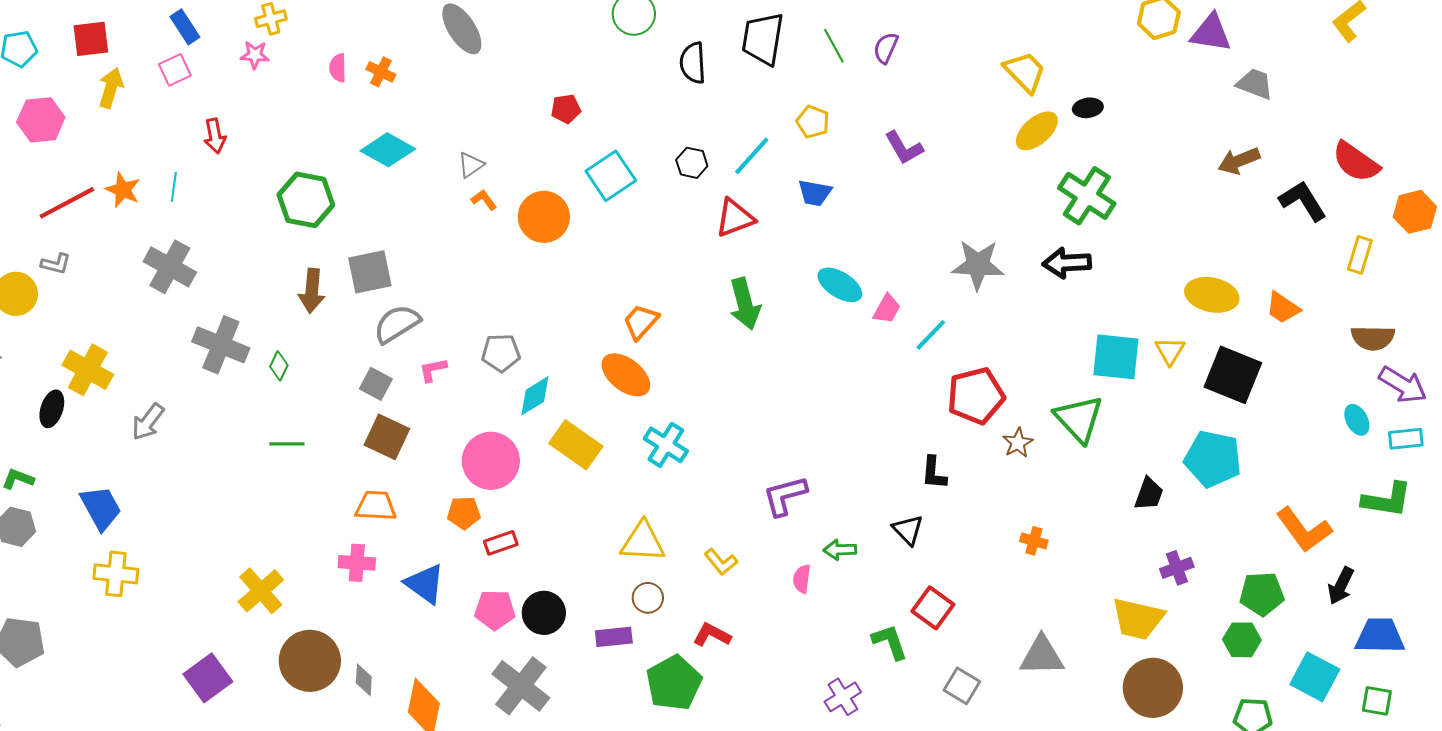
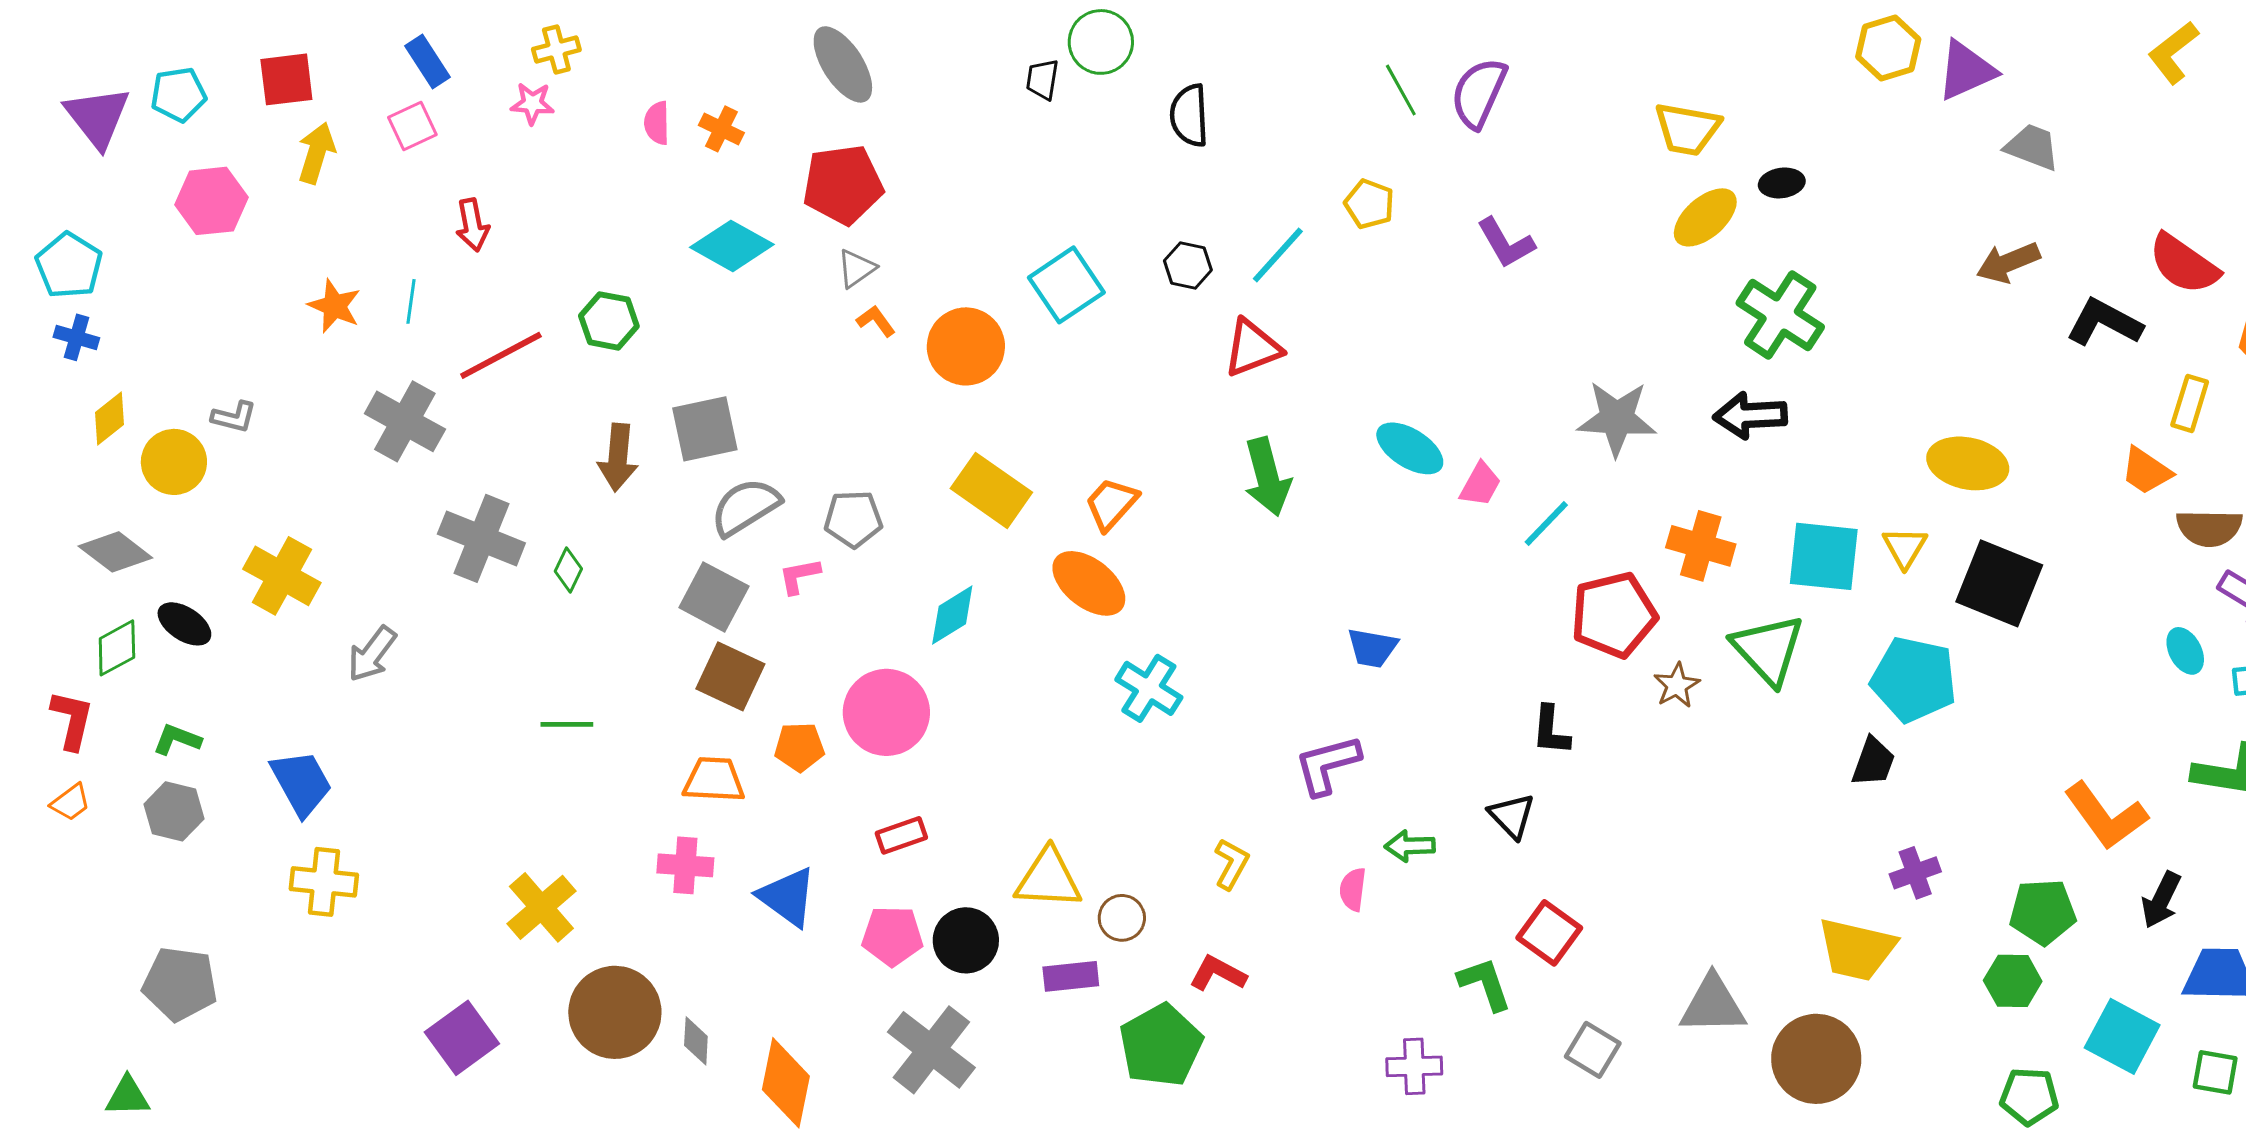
purple triangle: (1211, 33) -> (1966, 70), turned -33
black trapezoid: (763, 39) -> (1042, 79), moved, size x0.5
purple semicircle: (886, 48) -> (1479, 93), size x1.5
yellow trapezoid: (1025, 72) -> (1687, 129), turned 144
red pentagon: (566, 109) -> (843, 184), moved, size x1.8
blue trapezoid: (815, 193) -> (1372, 648), moved
green hexagon: (306, 200) -> (609, 321), size x0.7
black L-shape: (1303, 201) -> (2104, 322), turned -30
red line: (67, 203) -> (501, 355), moved
orange trapezoid: (1283, 308) -> (2146, 471), moved
gray pentagon: (501, 353) -> (853, 519), moved
gray square: (376, 384) -> (714, 597), size x1.4
black ellipse: (52, 409) -> (184, 624), moved, turned -75
green line: (287, 444) -> (567, 724), moved
yellow rectangle: (576, 445) -> (991, 490), moved
cyan pentagon: (1213, 459) -> (1914, 679), moved
orange pentagon: (464, 513) -> (799, 747), moved
orange cross: (1034, 541) -> (1701, 546), moved, size x1.6
yellow triangle: (643, 542) -> (1048, 879), moved
yellow L-shape: (721, 562) -> (1231, 864), turned -112
brown circle: (1153, 688) -> (1816, 1059), moved
purple cross: (843, 697) -> (1414, 1066), turned 30

